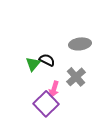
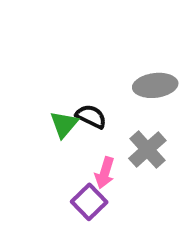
purple square: (46, 104) -> (89, 202), size x0.7

